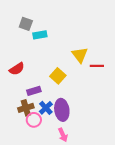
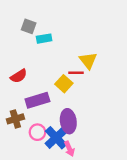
red line: (97, 66) -> (76, 73), moved
purple rectangle: (34, 91) -> (37, 100), size x1.5
brown cross: (26, 108) -> (15, 119), moved
blue cross: (46, 108) -> (56, 138), moved, size x1.5

